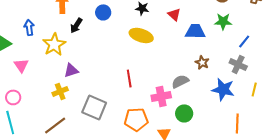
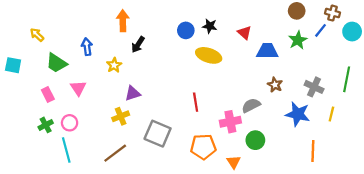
blue circle: (103, 12) -> (186, 30), moved
green star: (223, 21) -> (298, 40), turned -30
blue line: (244, 41) -> (321, 30), moved
yellow star: (54, 44) -> (114, 65), size x0.6

